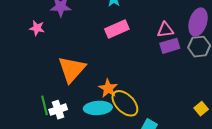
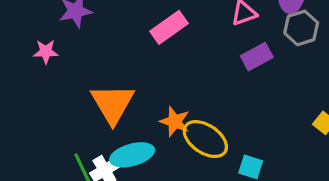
purple rectangle: (170, 46) -> (257, 57), moved
cyan ellipse: (98, 108) -> (132, 155), moved

